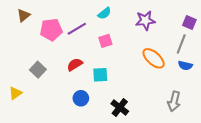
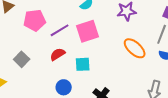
purple line: (77, 29) -> (60, 30), moved
pink square: (105, 41) -> (88, 31), size x1.6

